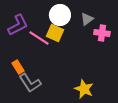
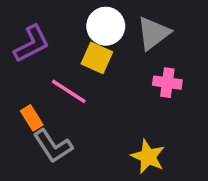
gray triangle: (87, 19) -> (153, 33), size x1.5
pink cross: (102, 33) -> (167, 83), moved
pink line: (39, 38) -> (69, 91), moved

